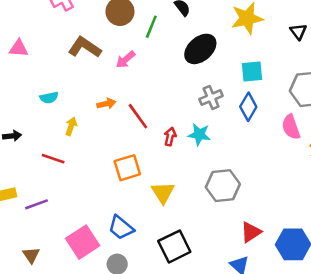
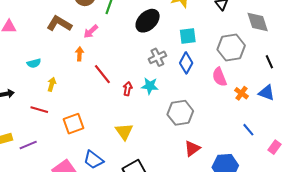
orange arrow: (106, 104) -> (80, 54), moved, turned -72
orange square: (127, 168) -> (73, 124), moved
gray hexagon: (223, 186) -> (180, 113), moved
red triangle: (251, 232) -> (192, 148), moved

